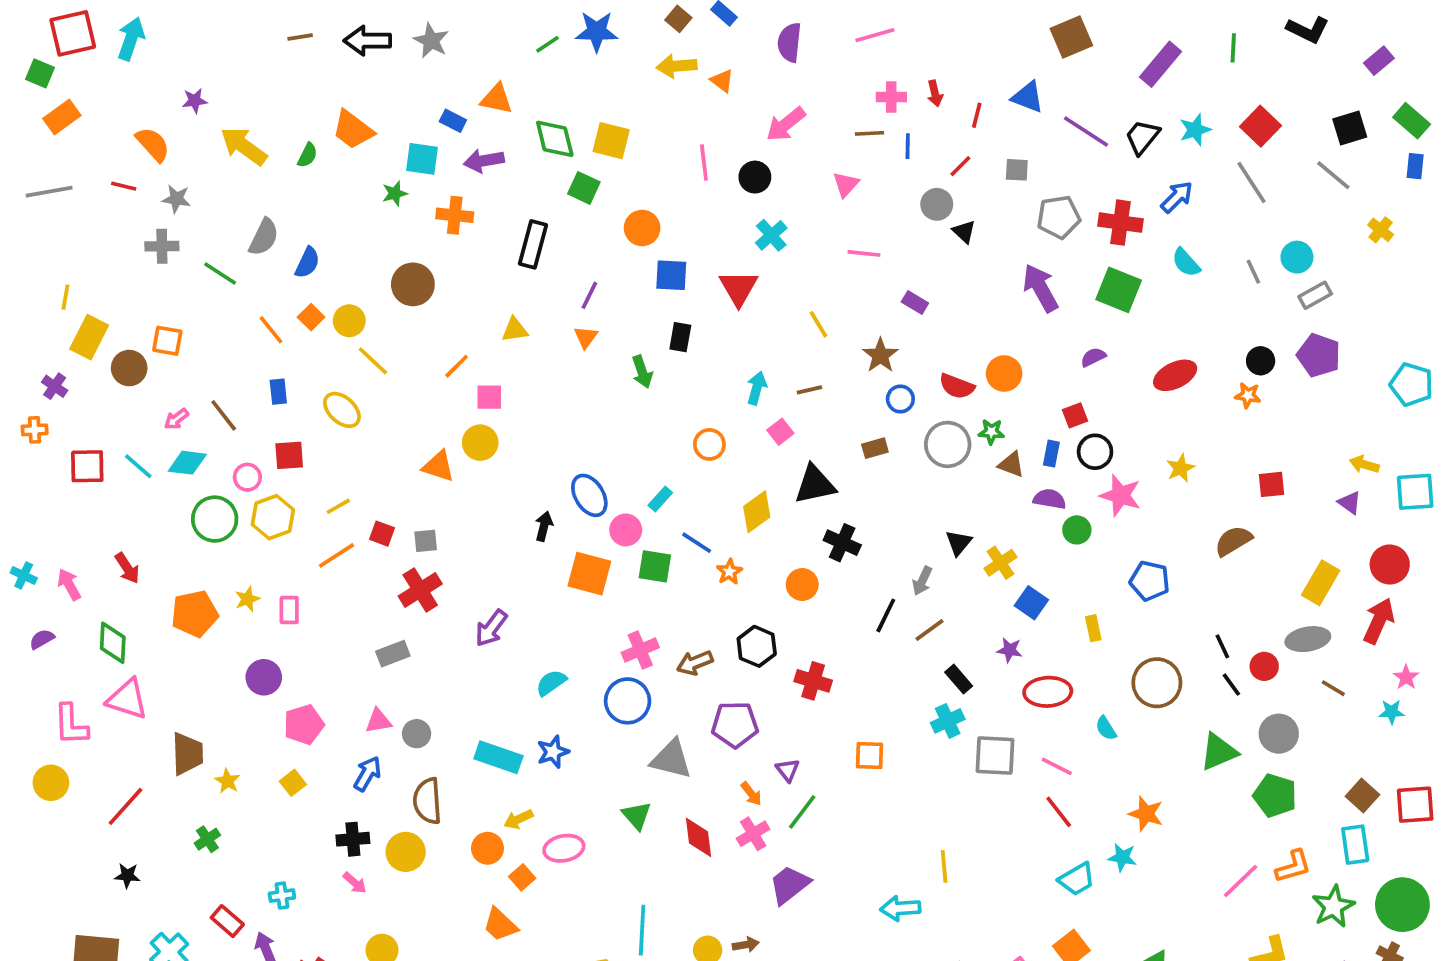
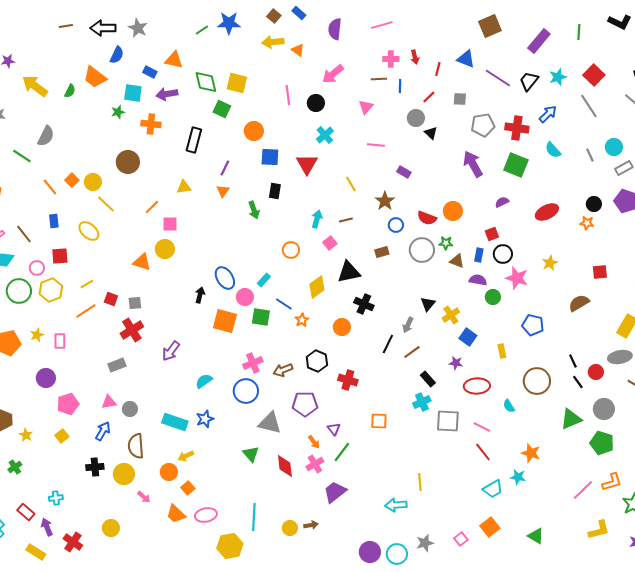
blue semicircle: (307, 263) -> (117, 55), moved
pink ellipse: (564, 848) -> (206, 515), moved
pink arrow: (355, 883) -> (144, 497), moved

